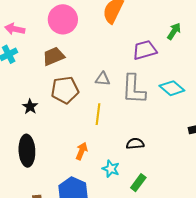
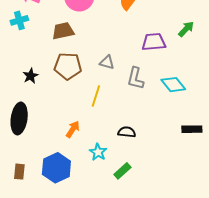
gray L-shape: (134, 89) -> (135, 78), size x0.7

